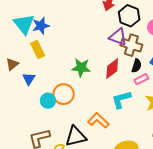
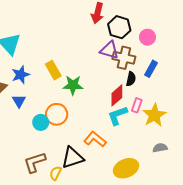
blue star: (41, 26) -> (21, 75), moved
yellow rectangle: (38, 49) -> (53, 70), moved
red diamond: (112, 68) -> (117, 95), moved
pink rectangle: (141, 79) -> (137, 105), moved, turned -40

